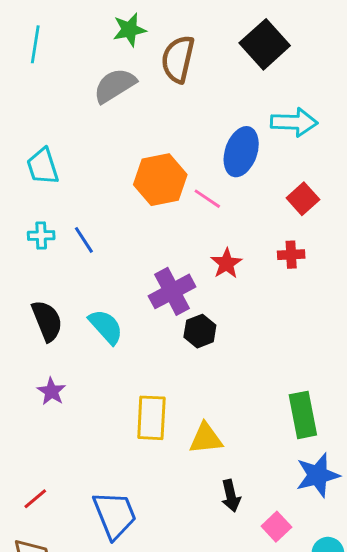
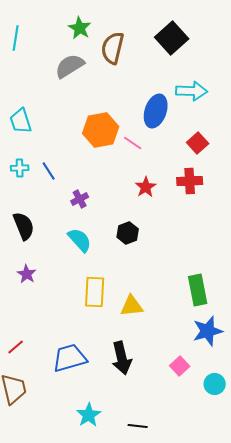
green star: (129, 30) -> (80, 28), turned -30
red cross: (291, 255) -> (190, 181), size x1.4
purple cross: (172, 291) -> (80, 199), moved, size x0.6
cyan semicircle: (106, 327) -> (80, 240), moved
black arrow: (231, 496) -> (122, 358), moved, size x1.5
blue trapezoid: (115, 515) -> (70, 358), turned -84

